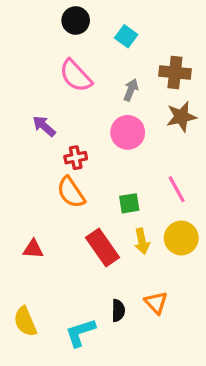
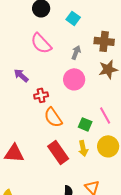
orange semicircle: (71, 192) -> (53, 117), moved
green square: (129, 203) -> (85, 124), moved, turned 32
red triangle: (33, 249) -> (14, 153), size x1.5

